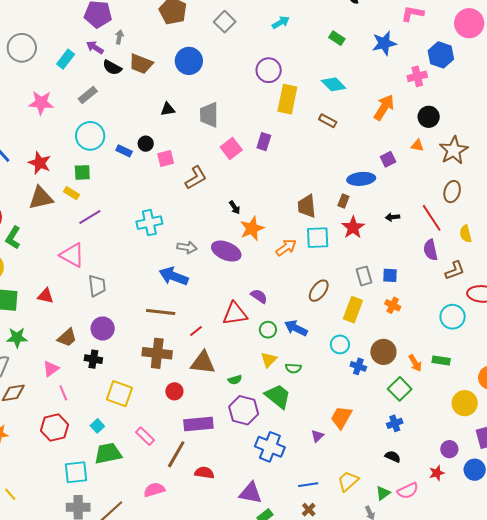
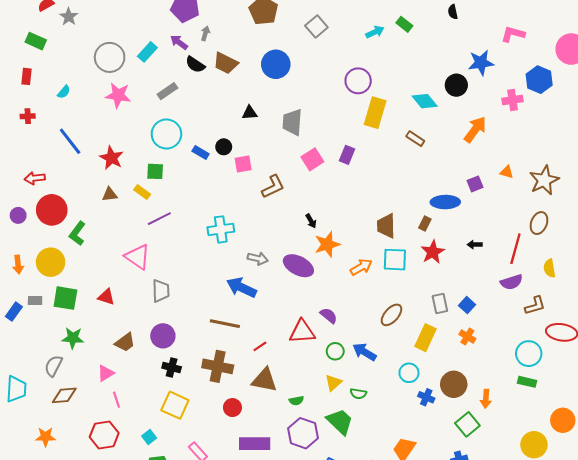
green rectangle: (337, 38) -> (404, 24), moved
gray circle: (22, 48) -> (110, 57), moved
black circle: (429, 117) -> (456, 85), moved
brown triangle: (41, 198) -> (110, 194), size x0.6
red line: (432, 218) -> (515, 249), turned 44
purple semicircle: (431, 250) -> (512, 282), turned -100
blue square: (390, 275) -> (467, 305), turned 35
black cross: (93, 359) -> (172, 367), moved
green rectangle: (441, 360) -> (527, 382), moved
orange arrow: (415, 363) -> (486, 399), turned 30

